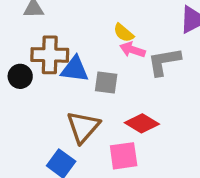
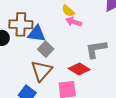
gray L-shape: (164, 62) -> (96, 49), moved
gray square: (106, 83) -> (46, 49), moved, turned 35

